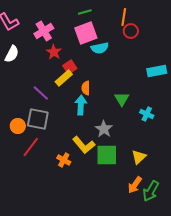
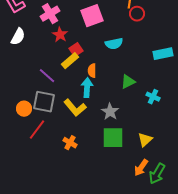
cyan semicircle: (100, 48) -> (114, 44), moved
green triangle: (122, 99) -> (128, 82), turned 35
yellow L-shape: (84, 145) -> (75, 108), moved

